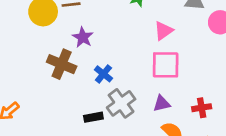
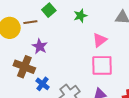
blue cross: (103, 74) -> (43, 84), moved

